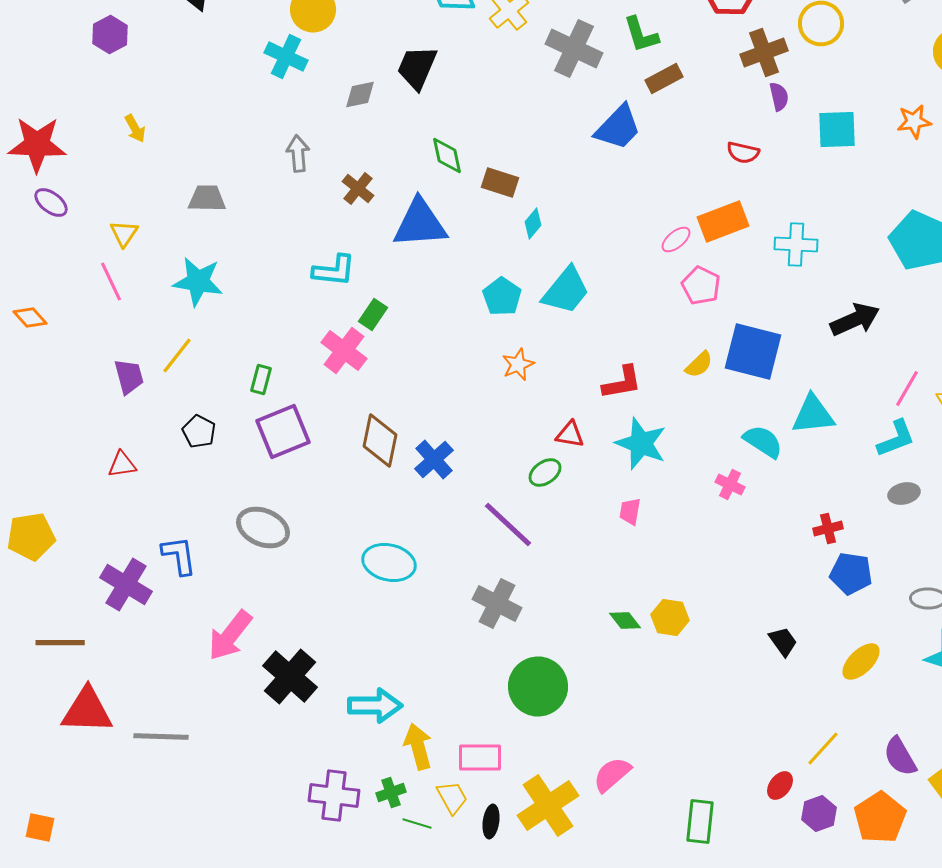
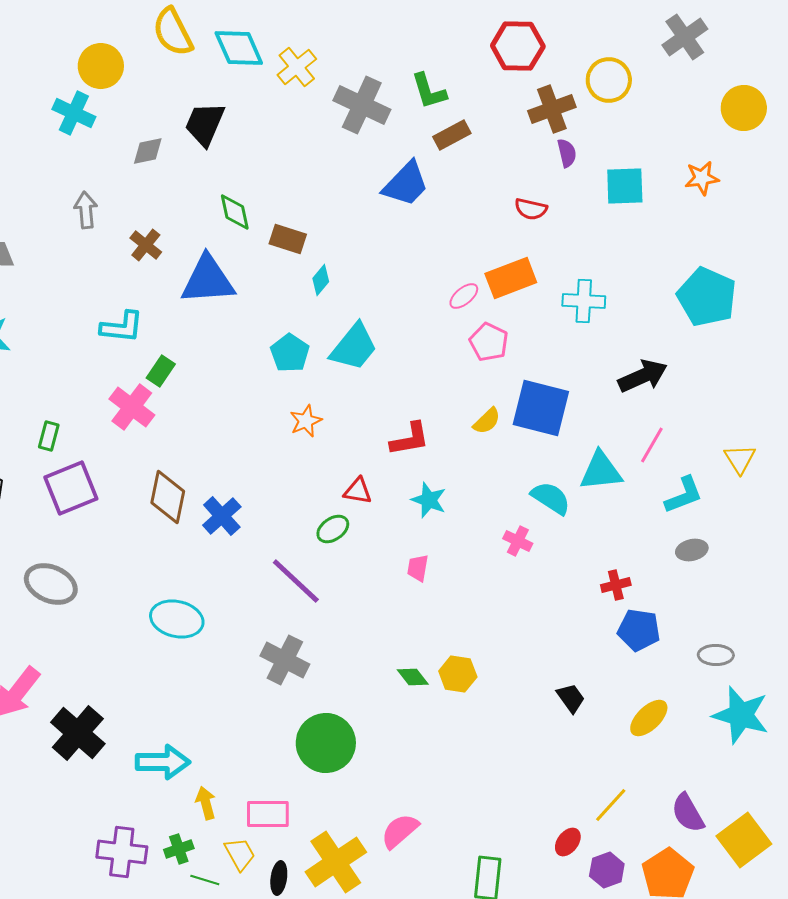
pink line: (907, 388) -> (652, 445), moved
cyan star: (641, 444) -> (429, 500), size x0.7
yellow arrow: (418, 746) -> (206, 803), size x0.7

